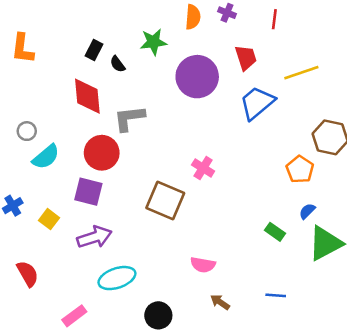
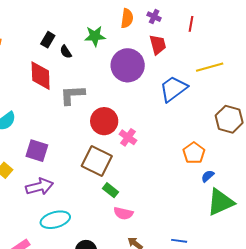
red trapezoid: (246, 58) -> (158, 45), moved
red circle: (102, 153) -> (104, 121), moved
orange pentagon: (300, 169) -> (194, 153), moved
green rectangle: (275, 232) -> (111, 190), moved

